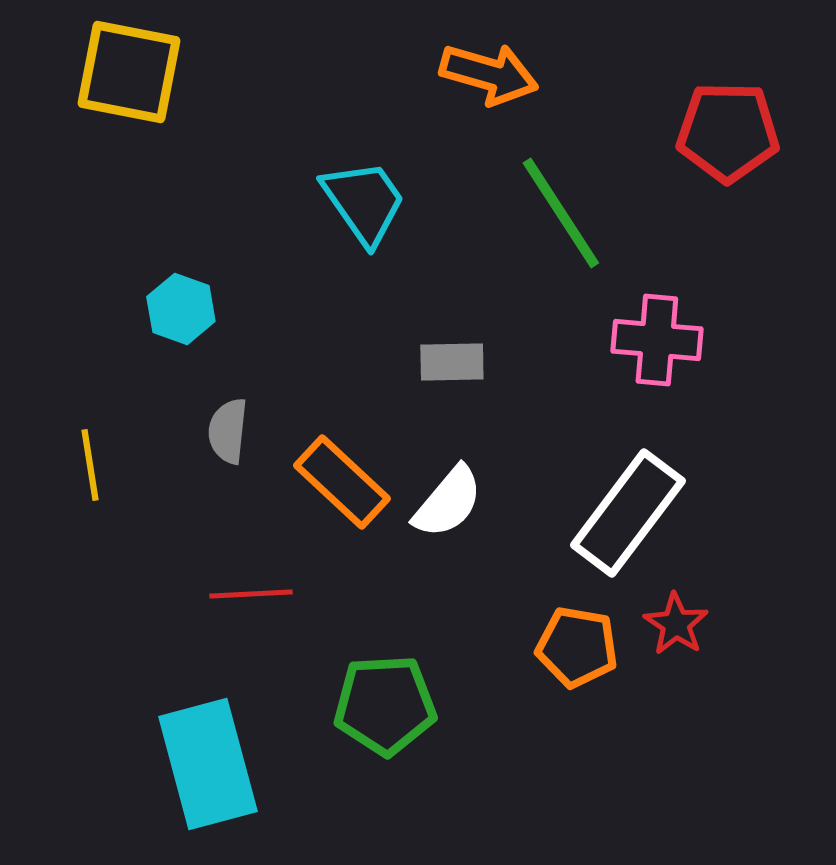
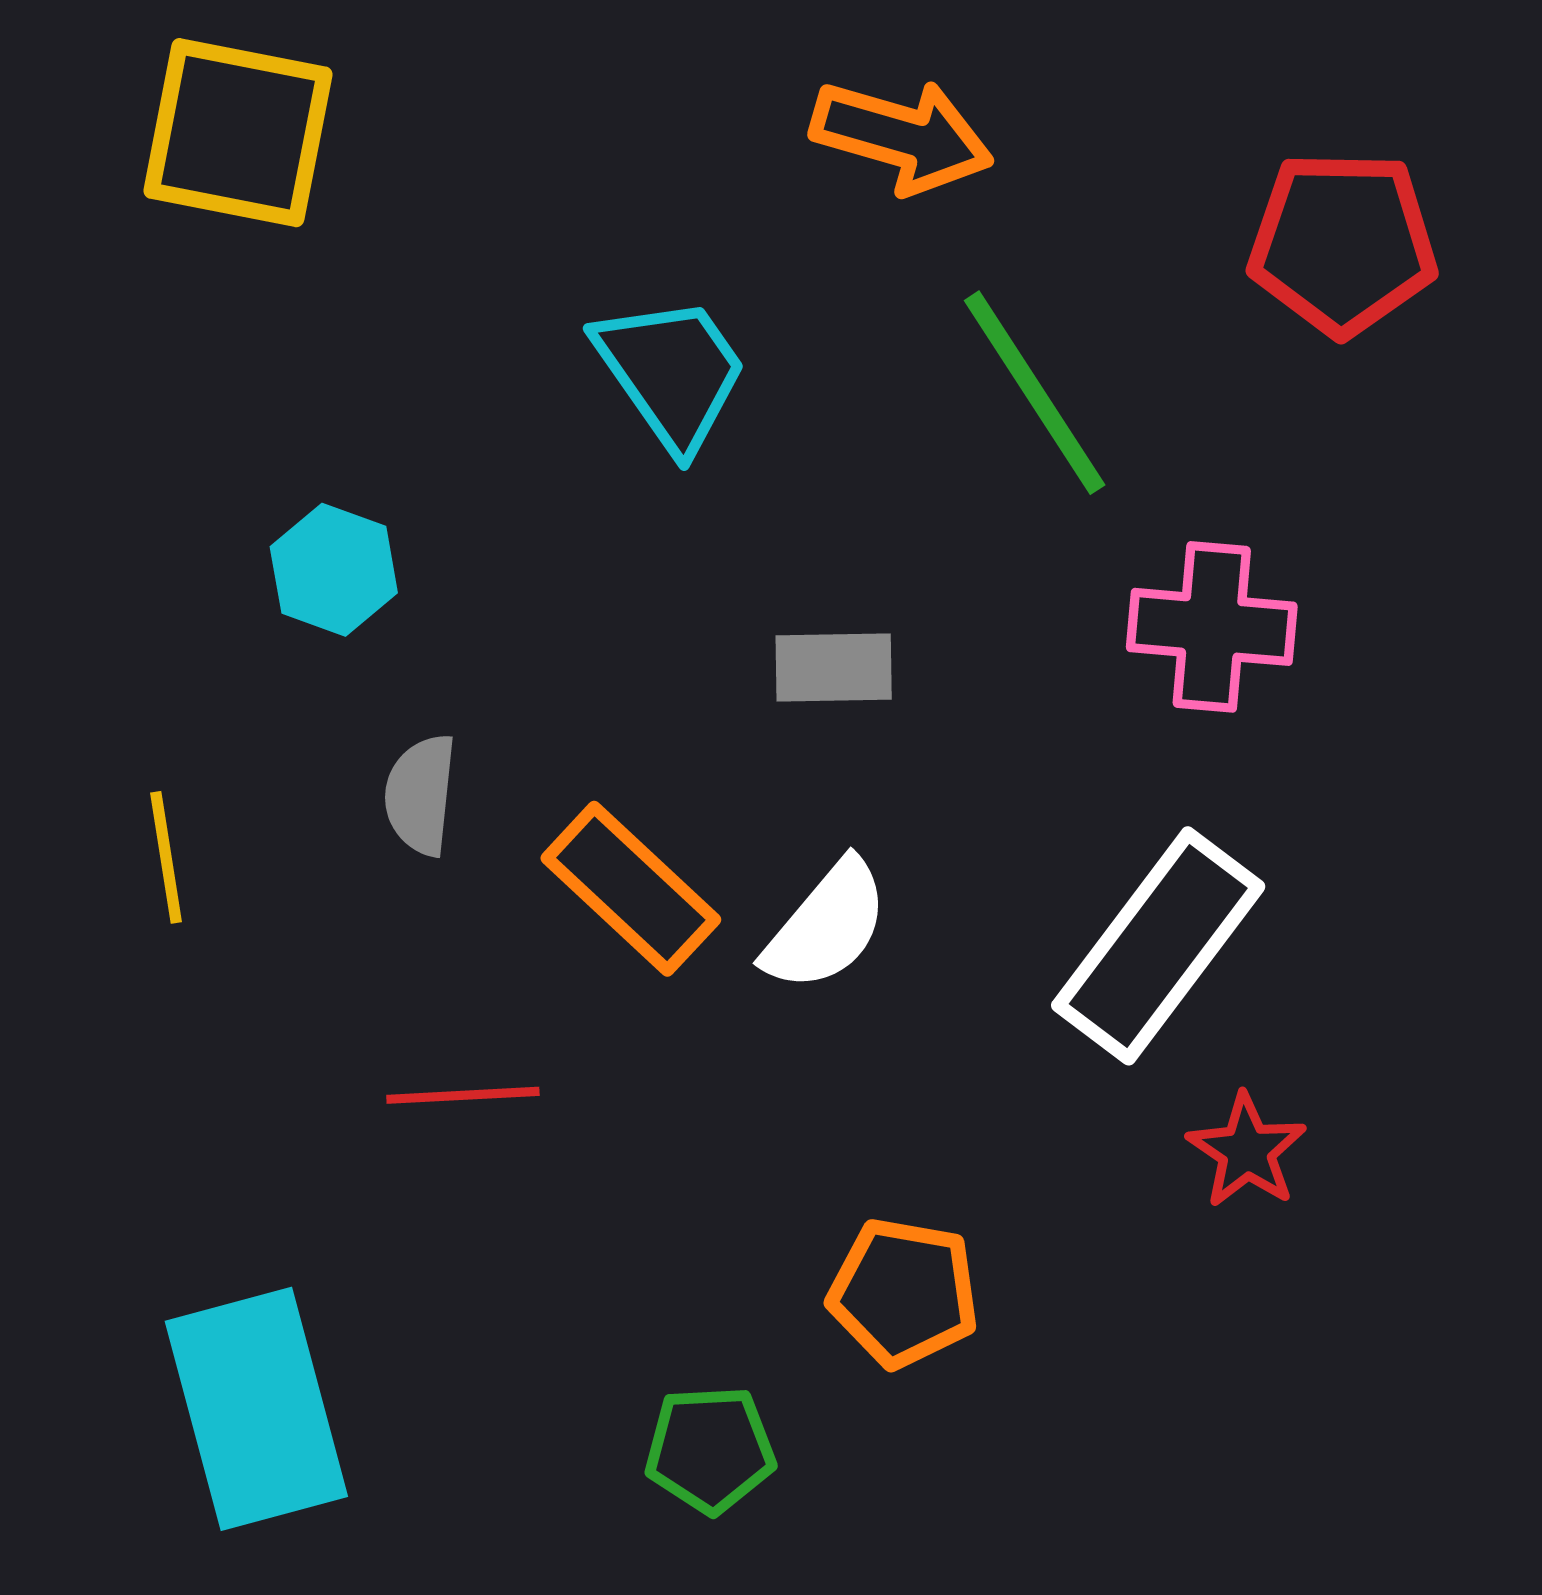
orange pentagon: (577, 647) -> (904, 1293), moved
green pentagon: (385, 705) -> (710, 1449), moved, size x0.7
cyan rectangle: (208, 764) -> (256, 1409), moved

